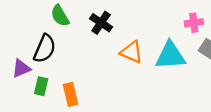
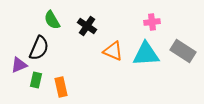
pink cross: (194, 23) -> (152, 22), moved

